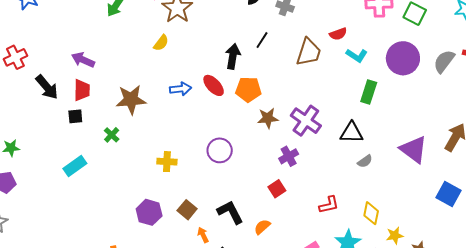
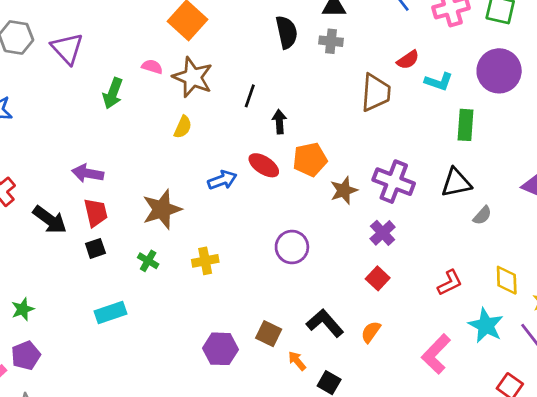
black line: (262, 40) -> (250, 96), moved
black arrow: (233, 56) -> (279, 122), size x0.7
yellow cross: (167, 162) -> (205, 261), moved
cyan rectangle: (75, 166) -> (110, 313), turned 30

